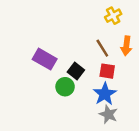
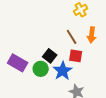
purple rectangle: (45, 59) -> (18, 63), moved
blue star: (105, 94) -> (63, 71), moved

